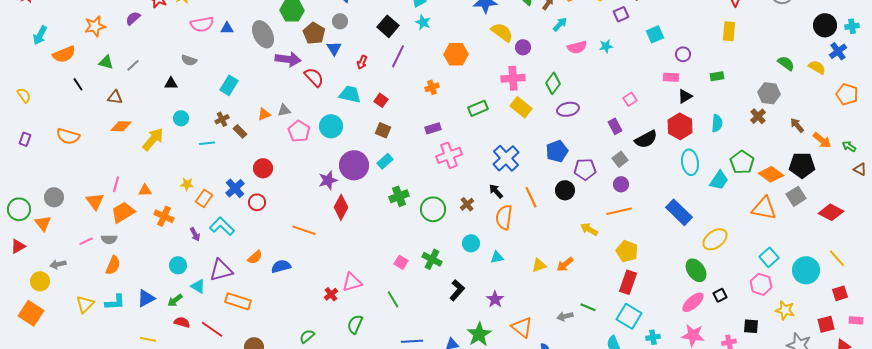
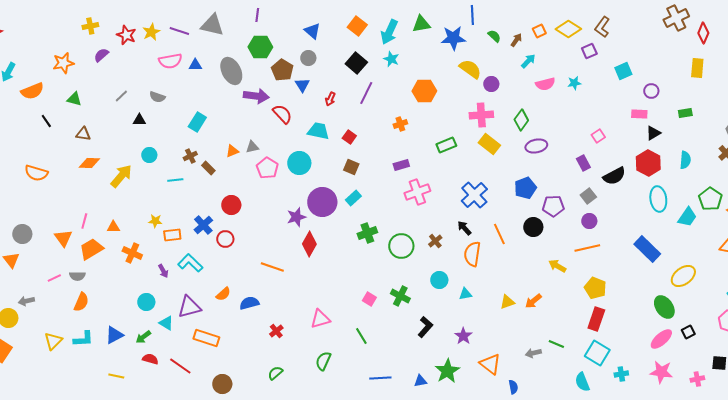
gray line: (133, 65) -> (121, 96), moved
orange rectangle: (204, 198) -> (172, 235), turned 48
red cross: (331, 294) -> (276, 331), moved

